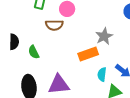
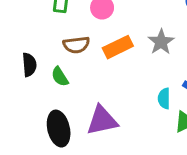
brown semicircle: (54, 25) -> (76, 45), moved
orange rectangle: (88, 54) -> (118, 47), moved

